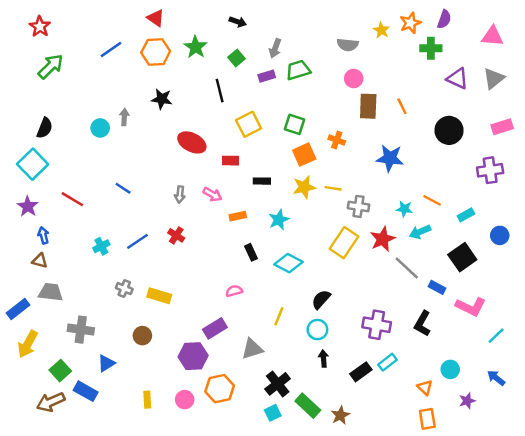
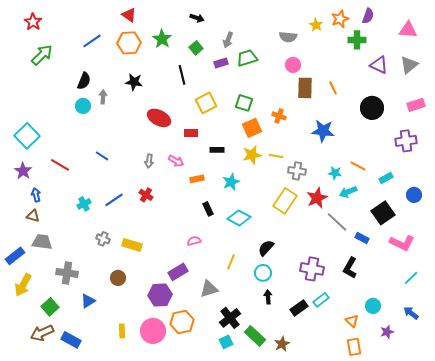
black semicircle: (45, 128) -> (84, 81), moved
pink L-shape: (471, 307) -> (402, 243), moved
blue rectangle: (86, 391) -> (71, 340), moved
pink circle: (185, 400) -> (153, 331), size x1.6

